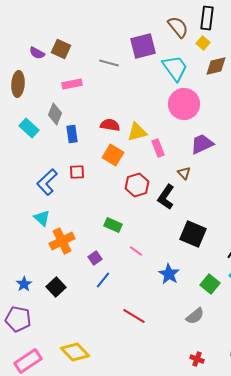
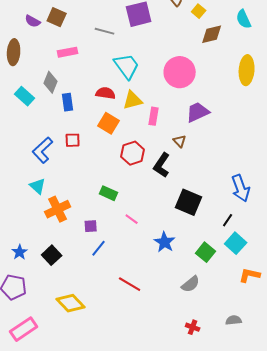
cyan trapezoid: (175, 68) -> (127, 66), moved
pink rectangle: (158, 148) -> (154, 116), turned 30
purple square: (95, 258) -> (91, 226), turned 32
yellow diamond: (75, 352) -> (71, 303), moved

